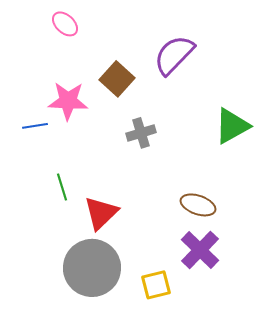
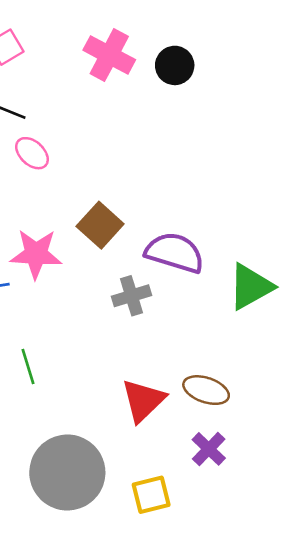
purple semicircle: (174, 55) -> (175, 253), moved, turned 63
red triangle: (101, 213) -> (143, 401), moved
purple cross: (200, 250) -> (209, 449), size x0.7

